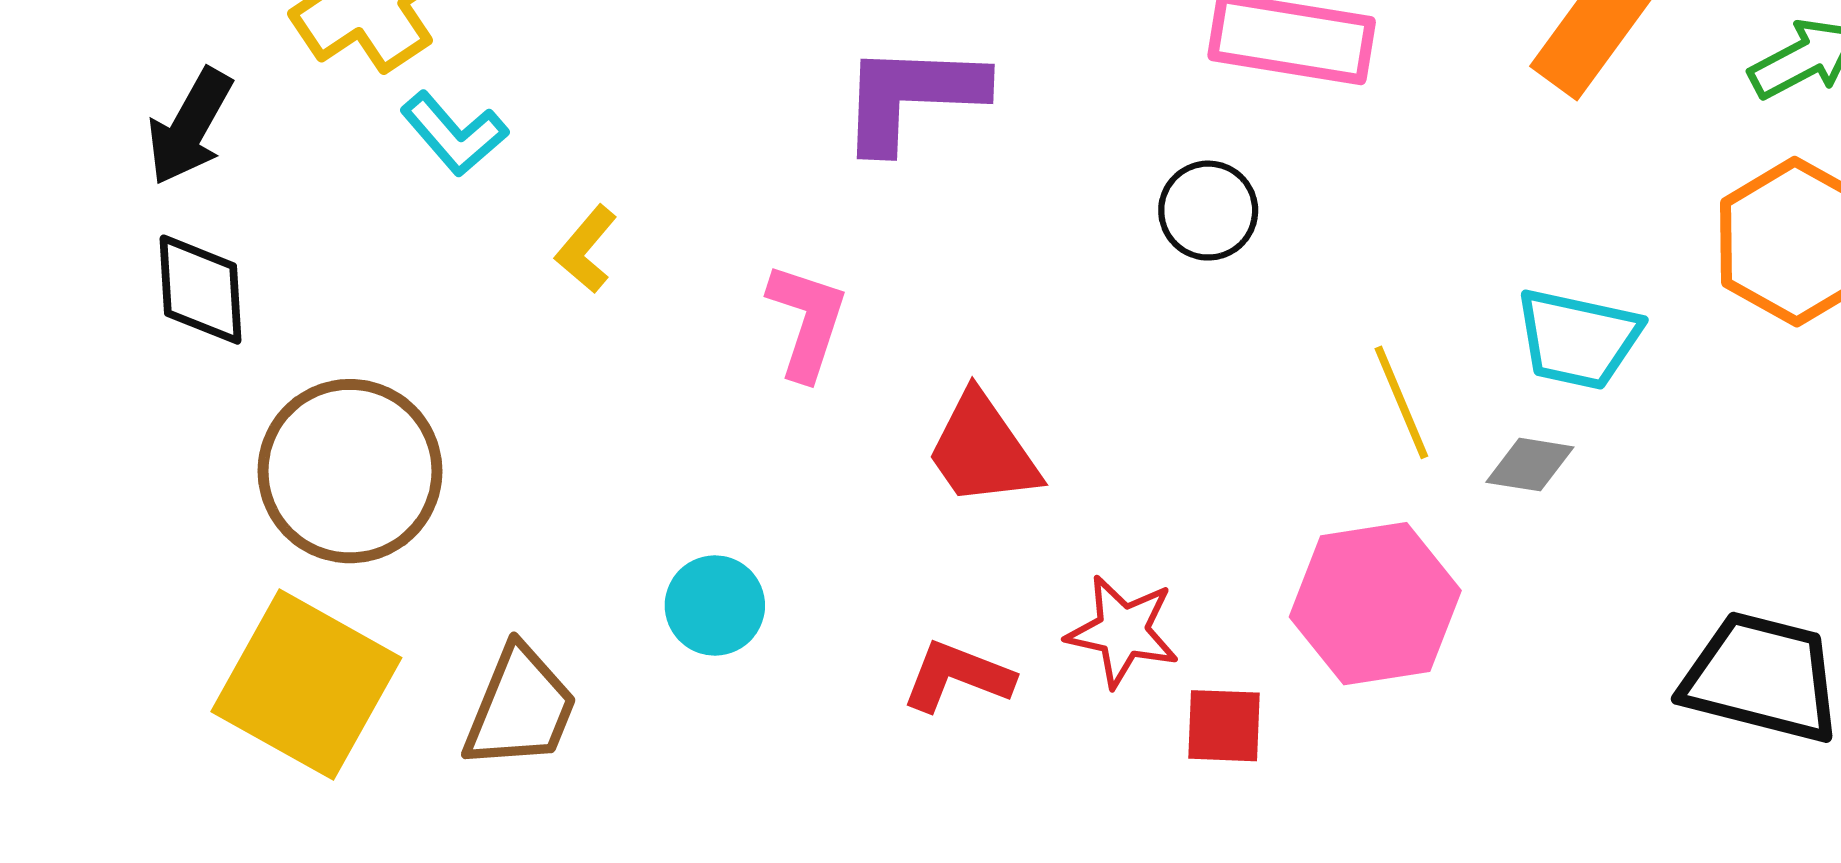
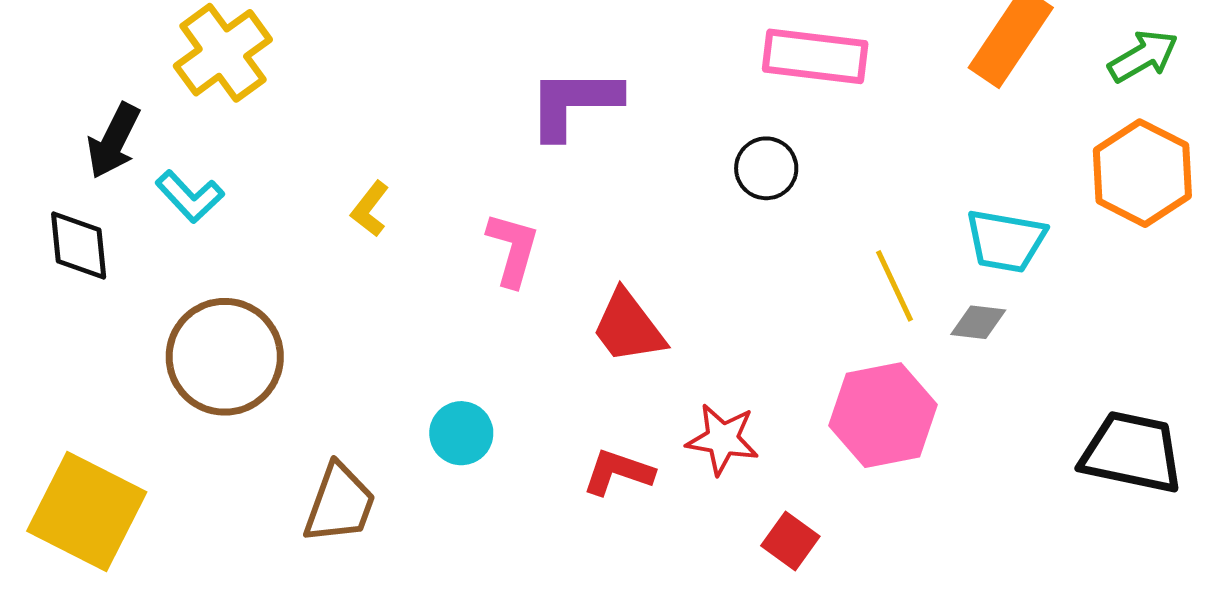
cyan L-shape: (454, 134) -> (190, 196), moved
black diamond: (200, 290) -> (79, 246), moved
yellow square: (306, 685) -> (87, 511), moved
red square: (1224, 726) -> (790, 541), moved, turned 36

